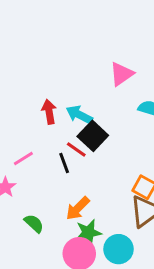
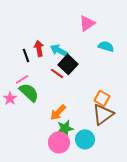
black line: (64, 163) -> (26, 55), moved
green semicircle: (34, 223) -> (29, 92), moved, size x1.5

